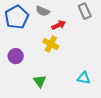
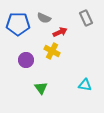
blue pentagon: (17, 17) -> (18, 24), turned 30
purple circle: (16, 56) -> (26, 60), moved

